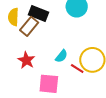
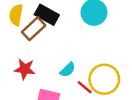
red star: (26, 60) -> (25, 69), turned -30

